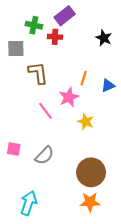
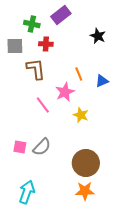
red cross: (55, 37) -> (46, 44), moved
orange line: (84, 78) -> (79, 74), turned -40
pink square: (14, 149) -> (20, 147), moved

